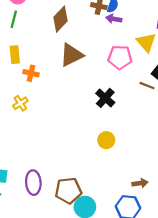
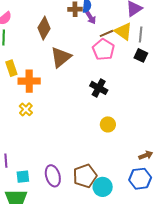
purple arrow: (114, 19) -> (91, 17), turned -120
pink pentagon: (120, 57) -> (103, 50), turned -30
orange cross: (31, 73) -> (29, 81), size x1.5
brown line: (147, 86) -> (106, 33), moved, turned -32

